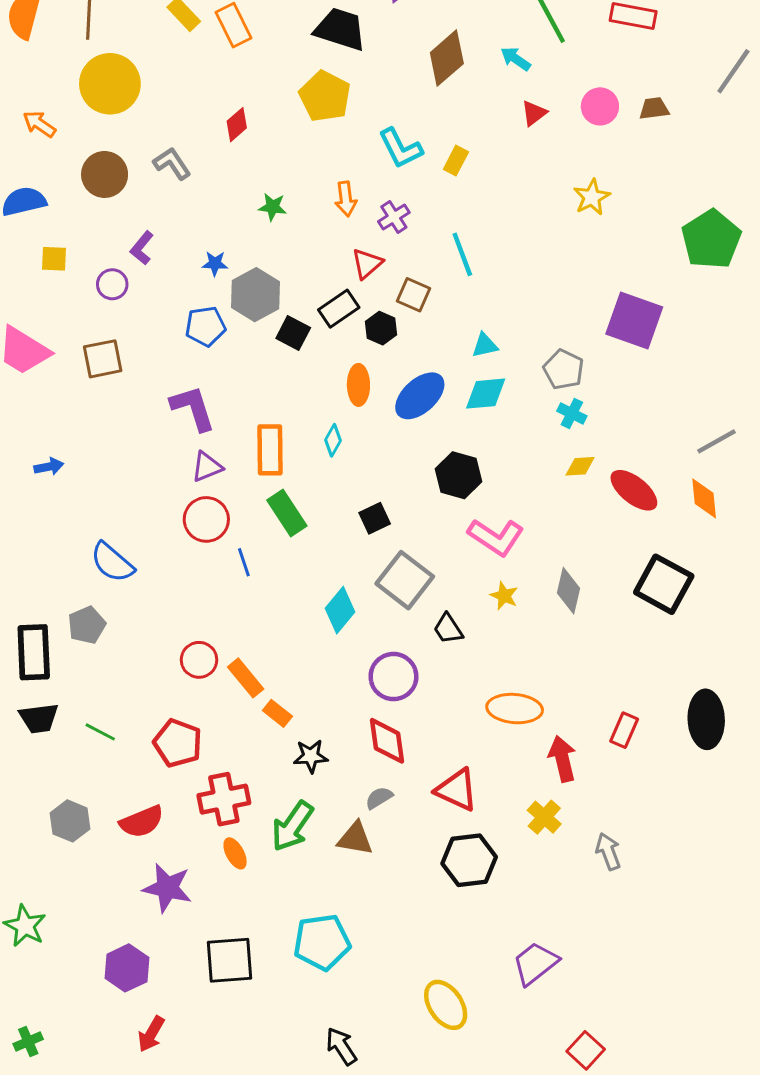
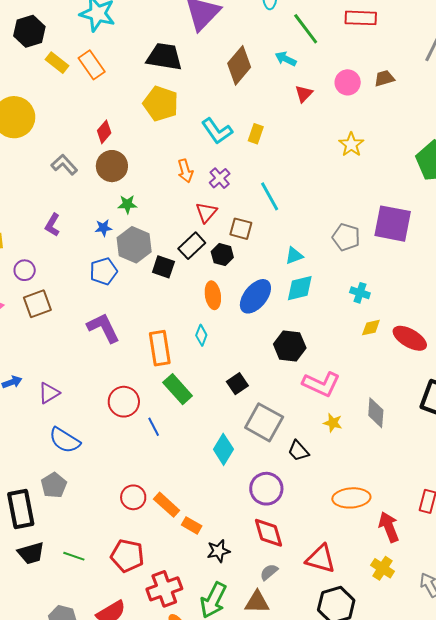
brown circle: (105, 174) -> (112, 166), moved
green star: (273, 207) -> (127, 204), moved
purple circle: (112, 284) -> (25, 270), moved
gray pentagon: (564, 370) -> (346, 237), moved
purple triangle: (207, 467) -> (49, 393), moved

